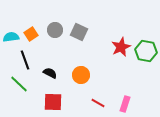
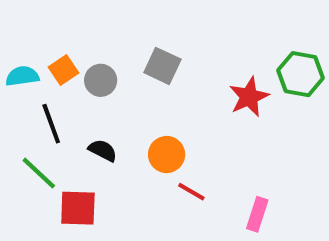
gray circle: (55, 30) -> (101, 80), moved
green hexagon: (146, 51) -> (301, 74), moved
red square: (53, 102) -> (78, 208), moved
red line: (98, 103) -> (191, 192), moved

